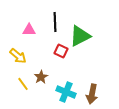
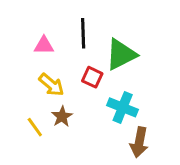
yellow arrow: (18, 56) -> (51, 85), moved
cyan cross: (66, 92) -> (123, 107), moved

